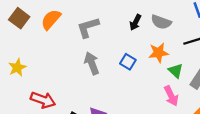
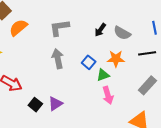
orange semicircle: (51, 20) -> (18, 28), moved
green triangle: (176, 71) -> (103, 75), moved, turned 48
pink arrow: (171, 96) -> (108, 95), moved

